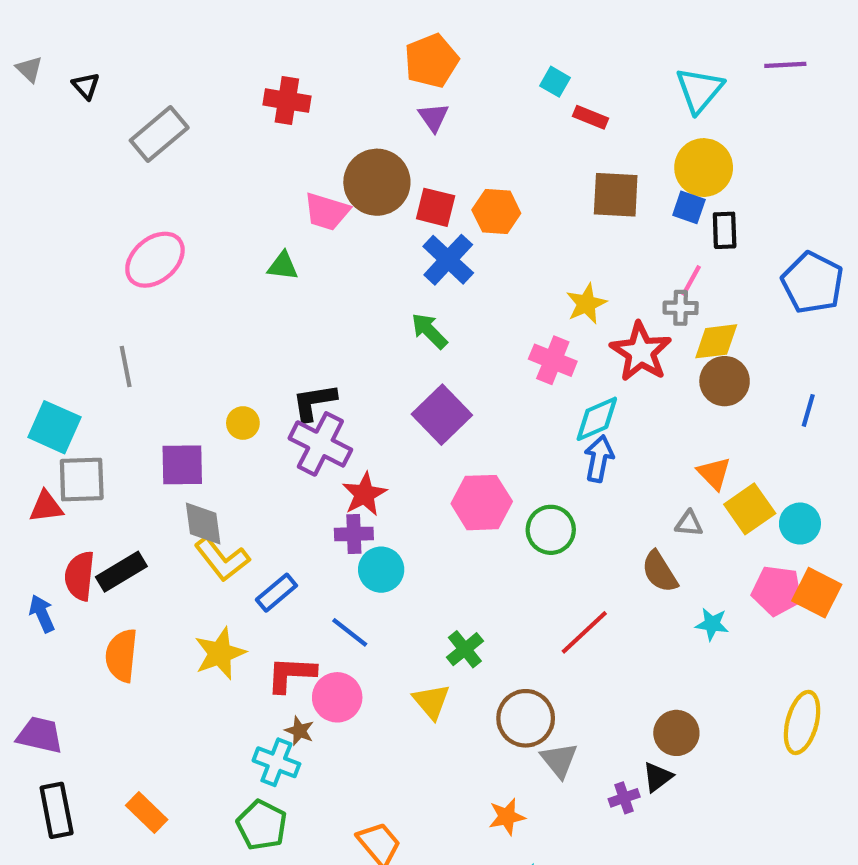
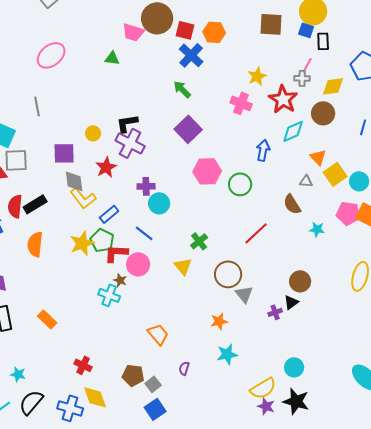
yellow diamond: (716, 341) -> (333, 86), moved
cyan diamond: (597, 419) -> (293, 131), moved
red star: (364, 494) -> (106, 167), moved
green pentagon: (262, 825) -> (102, 240), moved

